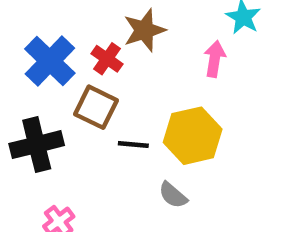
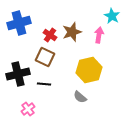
brown star: (144, 30) -> (72, 32), moved
blue cross: (50, 61) -> (19, 23), moved, turned 30
black line: (133, 145) -> (44, 84), moved

